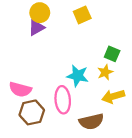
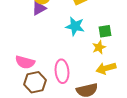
green square: (112, 54) -> (105, 31), turned -32
cyan star: (78, 76) -> (75, 26), moved

